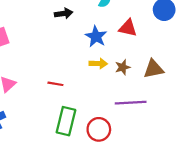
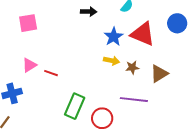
red triangle: (128, 28) -> (143, 34), size x1.5
brown triangle: (154, 69) -> (159, 74), turned -30
red line: (55, 84) -> (51, 73), moved

